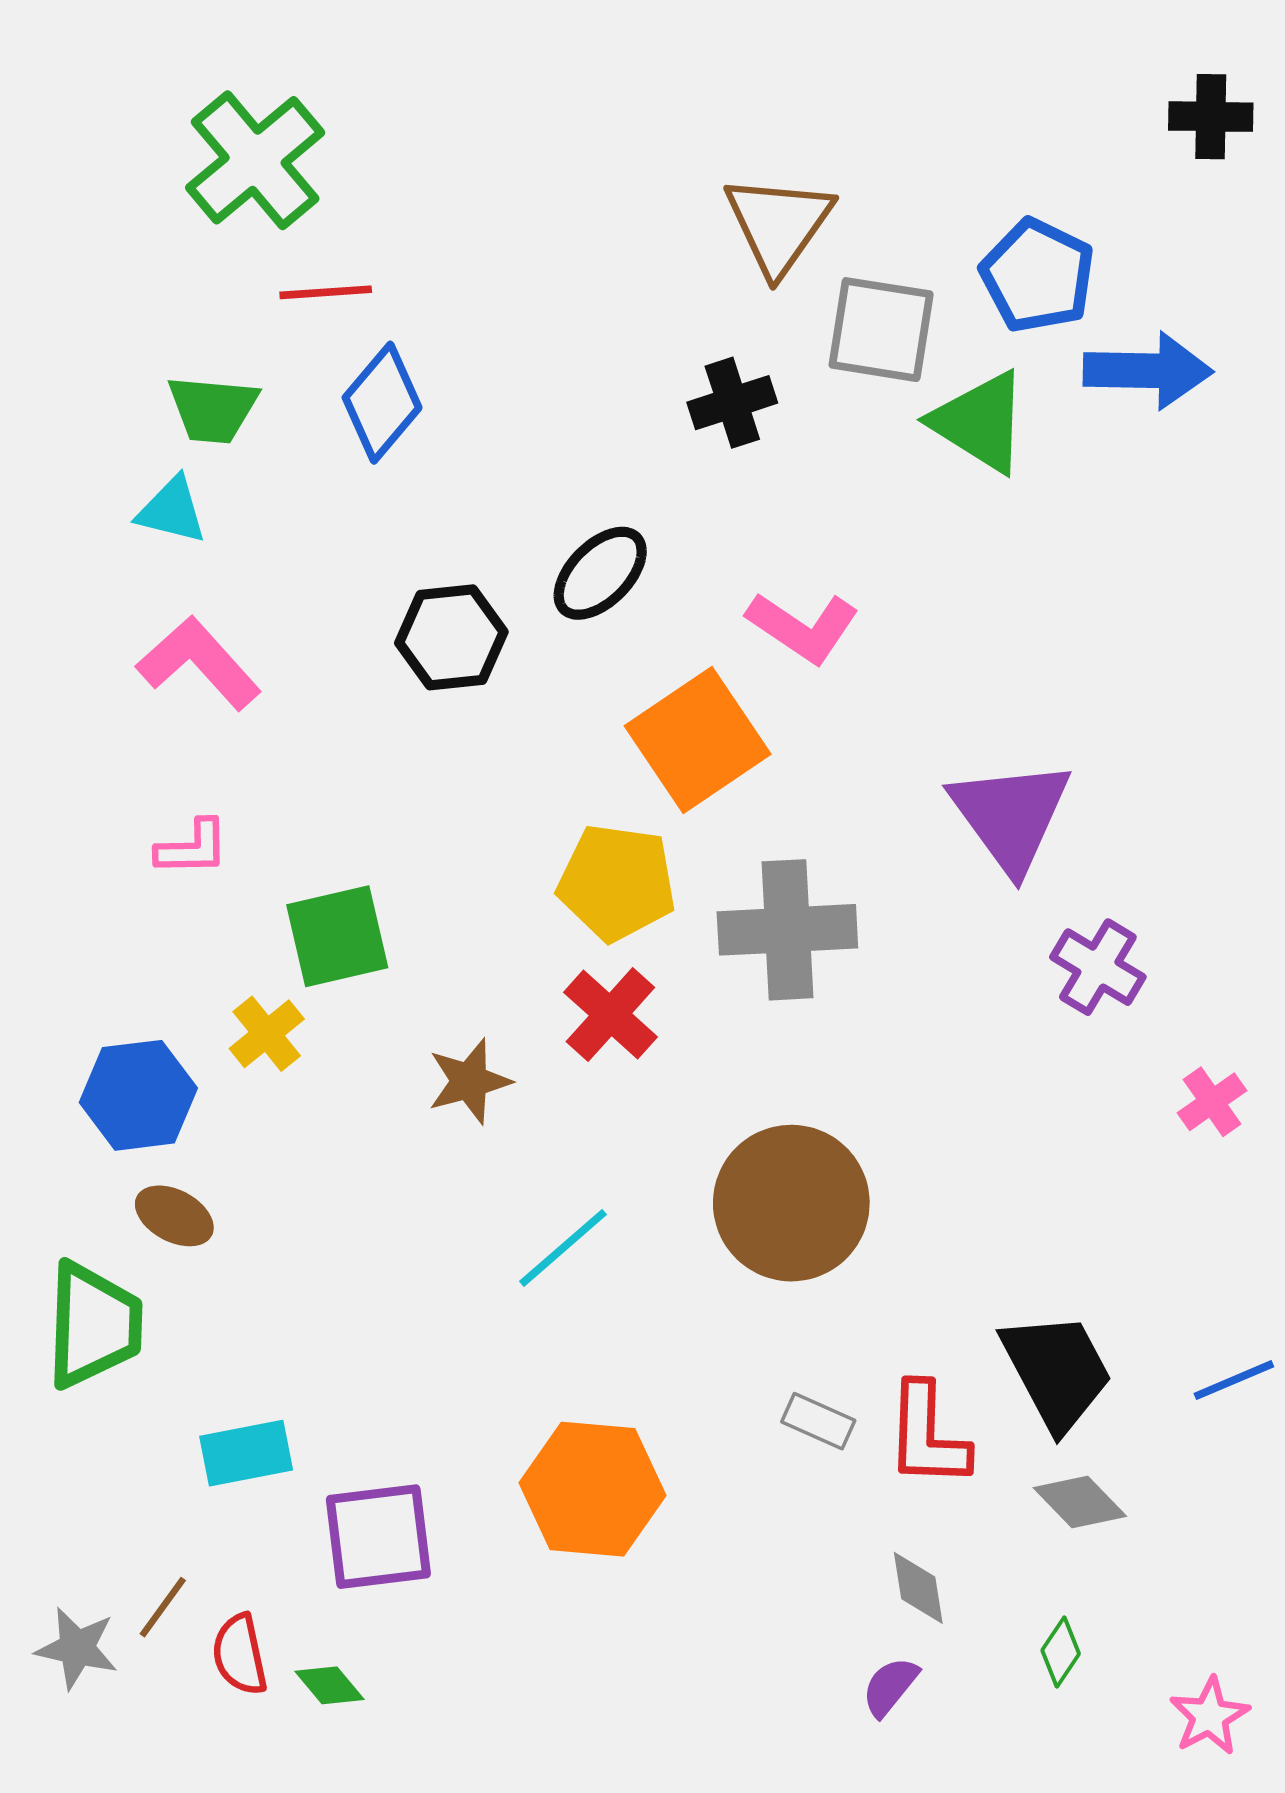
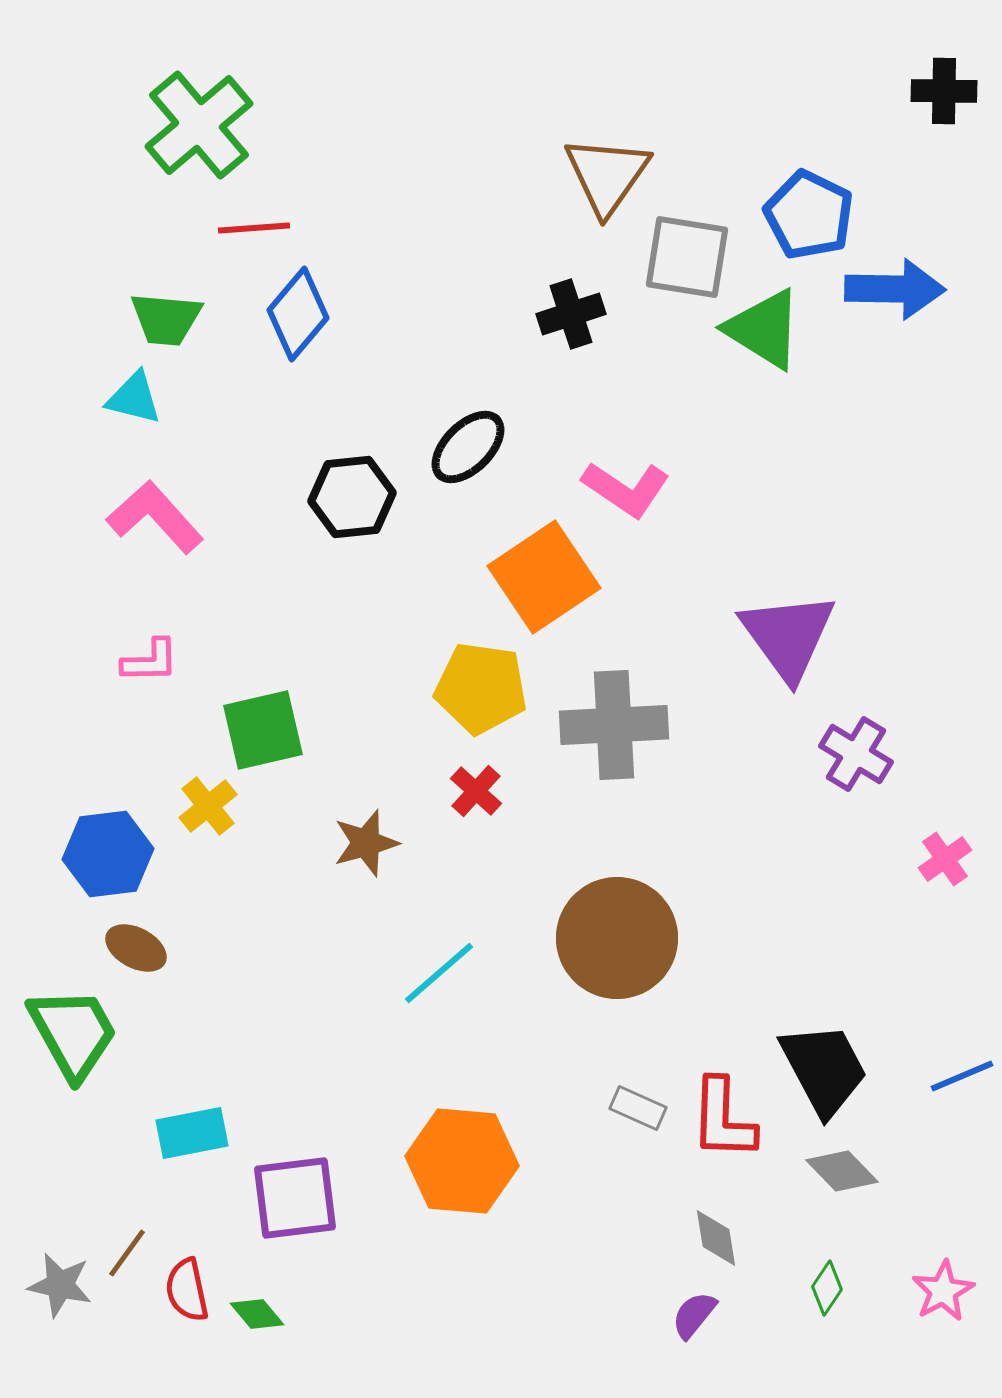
red cross: (610, 1015) -> (476, 791), size x0.7
green trapezoid: (94, 1325) -> (73, 1033), turned -31
pink star: (1209, 1716) -> (943, 1291), moved

